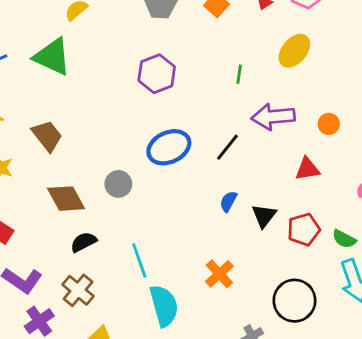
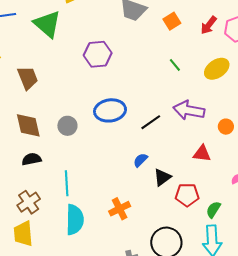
purple hexagon: (157, 74) -> (98, 54), moved
green line: (239, 74) -> (175, 65), moved, turned -64
green semicircle: (344, 239) -> (213, 210), turned 78
brown cross: (78, 290) -> (29, 202), moved

